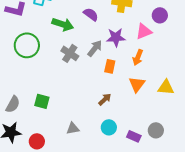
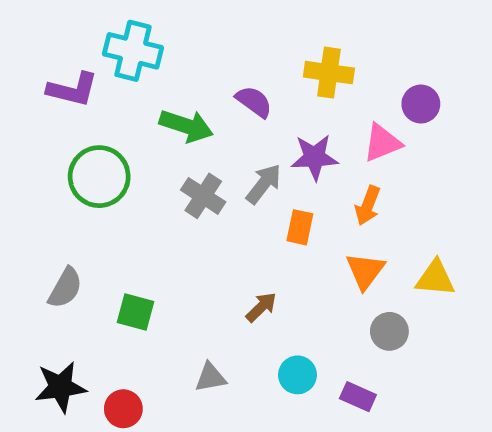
brown arrow: (105, 99) -> (261, 307), moved
gray semicircle: (13, 104) -> (65, 288), moved
gray circle: (156, 130) -> (389, 331), moved

